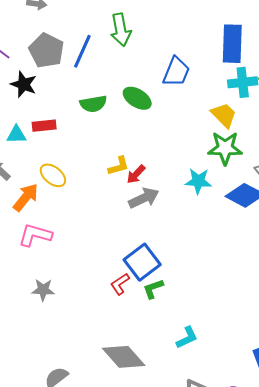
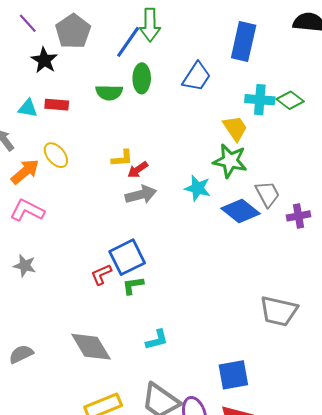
blue rectangle: (232, 44) -> (244, 41), moved
blue line: (82, 51) -> (128, 42), moved
green ellipse: (137, 98) -> (142, 78), moved, turned 48

